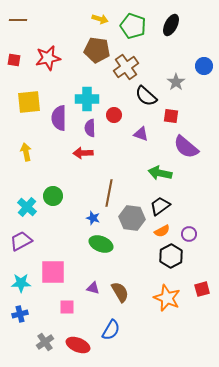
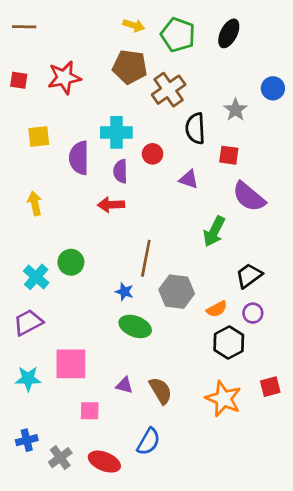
black semicircle: (146, 96) -> (195, 128), turned 45
yellow square: (29, 102) -> (39, 136), size x0.7
green arrow: (160, 173) -> (214, 231), turned -75
black trapezoid: (160, 206) -> (249, 276), moved
blue cross: (20, 314) -> (27, 440), moved

